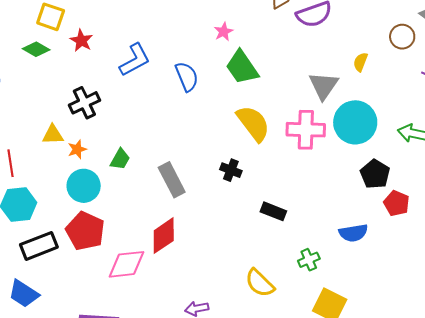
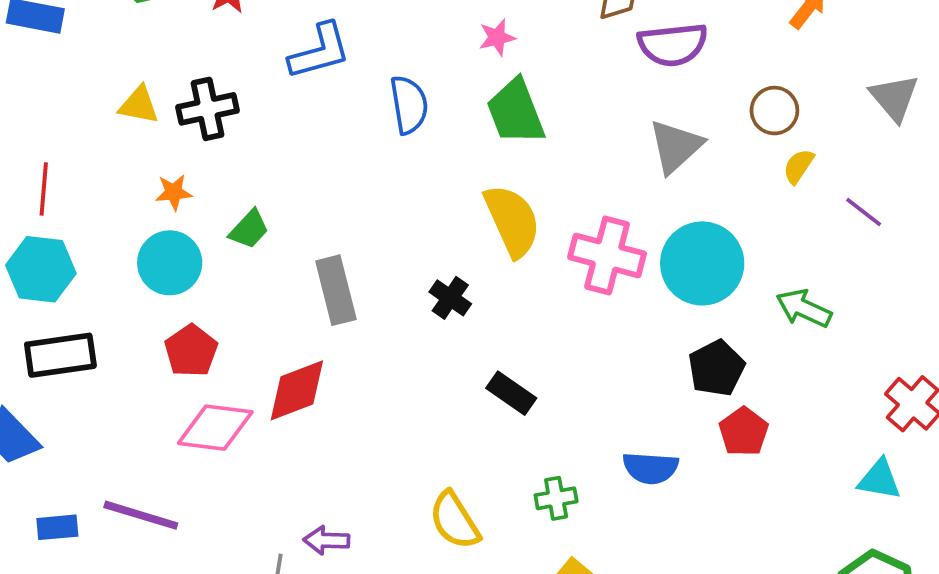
brown circle: (402, 37) -> (774, 111), moved
yellow semicircle: (360, 62) -> (798, 166), moved
gray triangle: (324, 86) -> (676, 146), moved
yellow triangle: (53, 135) -> (139, 105), moved
red pentagon: (85, 231) -> (191, 351), moved, size x0.7

